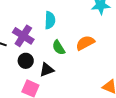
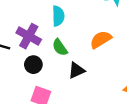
green semicircle: (59, 48) -> (60, 47), moved
black triangle: (47, 70) -> (77, 70), moved

